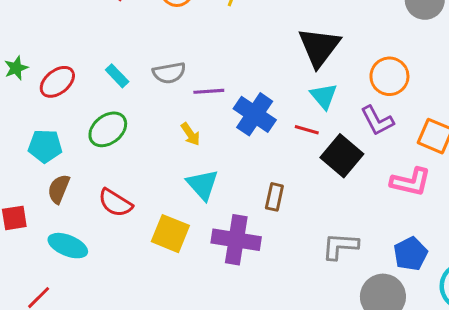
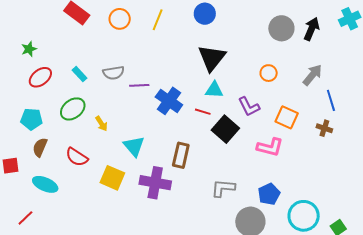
green star: (16, 68) -> (29, 49), moved
orange circle: (389, 76) -> (269, 73), moved, size x0.7
cyan triangle: (324, 96) -> (214, 90), turned -48
yellow arrow: (190, 134) -> (101, 124), moved
brown rectangle: (274, 197) -> (181, 155), size x1.4

